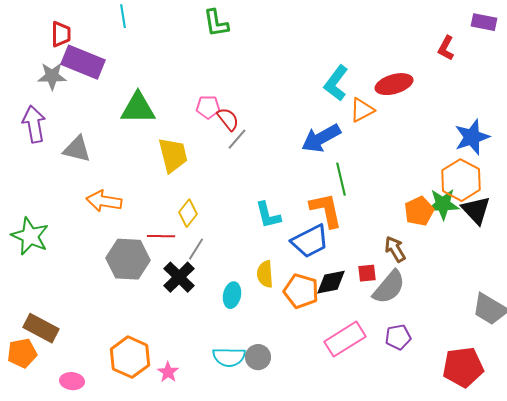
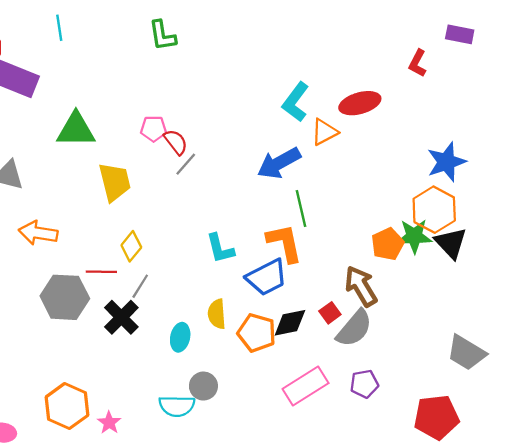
brown arrow: (395, 249) -> (361, 286), size x1.4
red square: (367, 273) -> (330, 313), turned -30
gray circle: (258, 357) -> (203, 386), moved

